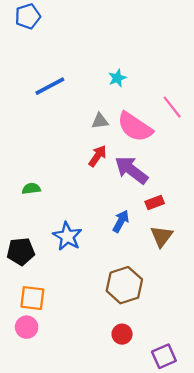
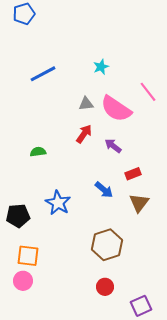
purple arrow: (131, 170) -> (113, 146), size x0.6
green semicircle: (31, 189) -> (38, 152), moved
blue arrow: (121, 221) -> (104, 190), turned 102

